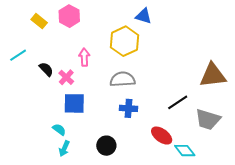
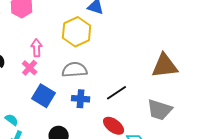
pink cross: (66, 77) -> (30, 68), moved
black line: (178, 102) -> (117, 93), moved
blue square: (74, 103) -> (44, 96), moved, turned 30

